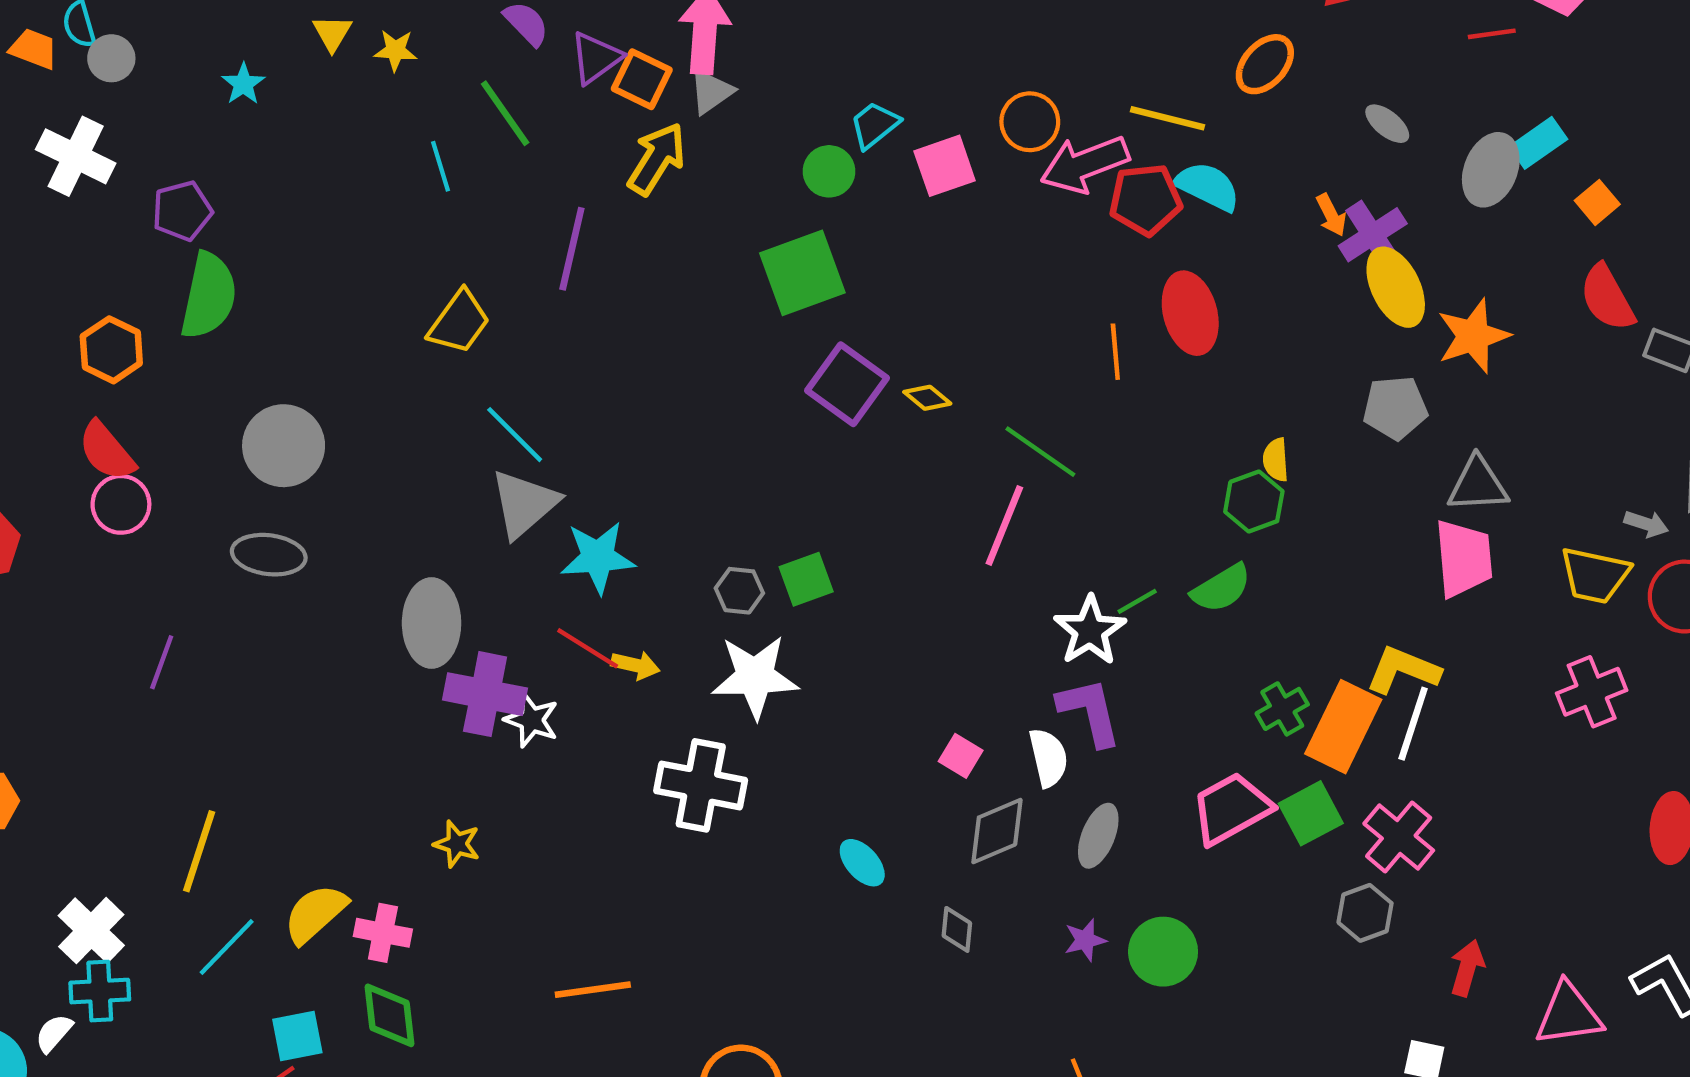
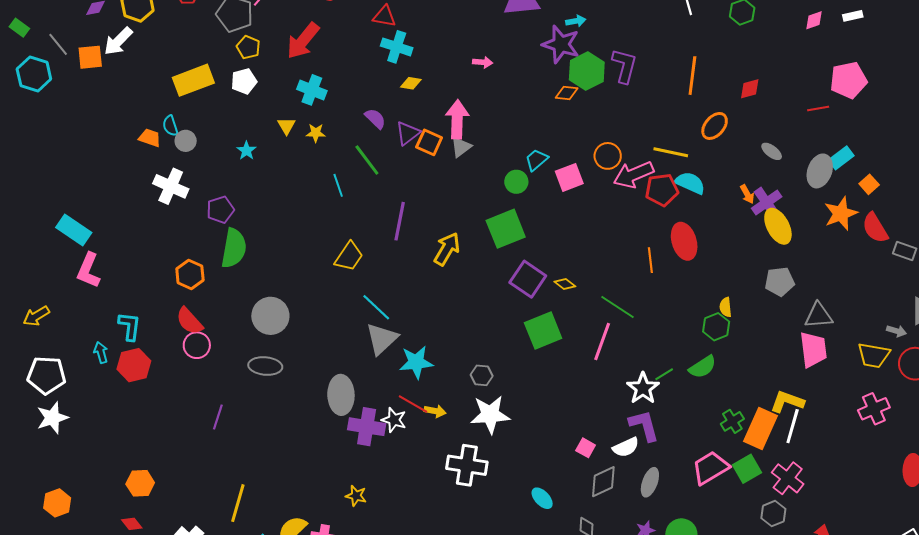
yellow arrow: (657, 159) -> (447, 249), moved
orange star: (1473, 336) -> (841, 213), moved
green square: (806, 579) -> (543, 330), moved, size x1.5
white star: (532, 720) -> (394, 420), moved
white semicircle: (1048, 758) -> (626, 447), turned 80

